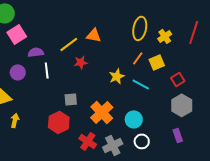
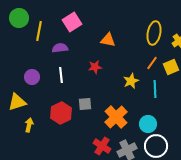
pink square: (17, 34) -> (72, 22), moved
yellow line: (69, 44) -> (39, 31), moved, turned -42
purple semicircle: (36, 52) -> (60, 48), moved
cyan line: (141, 84) -> (155, 89), turned 60
red hexagon: (59, 122) -> (61, 113), moved
white circle: (142, 141) -> (156, 146), size x1.5

